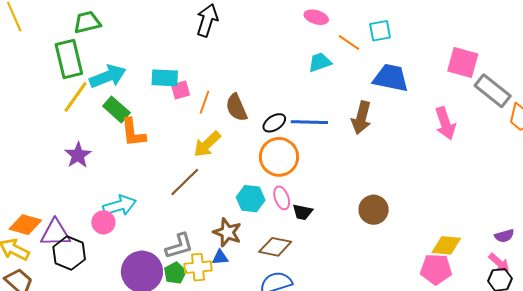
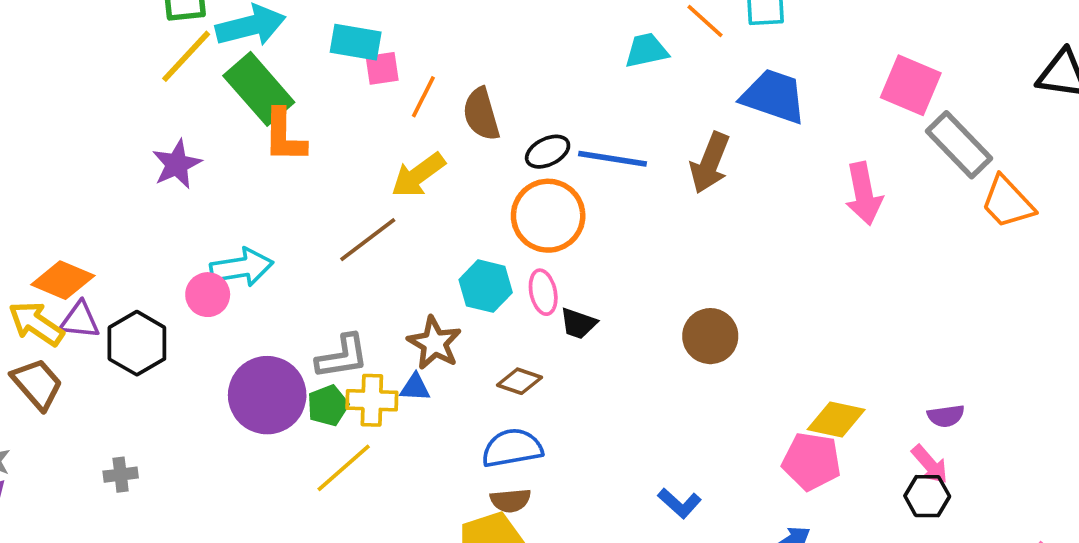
green rectangle: (116, 109) -> (259, 89), size x1.4
purple triangle: (55, 233) -> (80, 320), moved, size x0.7
brown diamond: (275, 247) -> (519, 381), size x0.7

